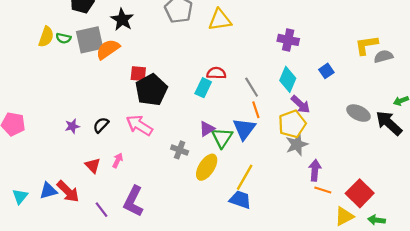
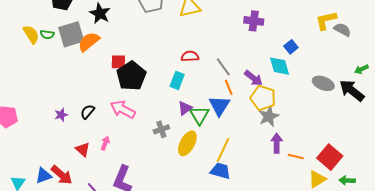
yellow semicircle: (46, 37) -> (31, 34), turned -48
gray semicircle: (383, 56) -> (342, 30), turned 48
cyan diamond: (288, 79) -> (279, 66), moved, turned -35
cyan rectangle: (203, 88) -> (177, 80), moved
purple arrow: (301, 104) -> (253, 78), moved
yellow pentagon: (292, 124) -> (263, 98), turned -30
gray cross: (180, 150) -> (161, 129), turned -35
purple arrow: (315, 170) -> (277, 143), moved

